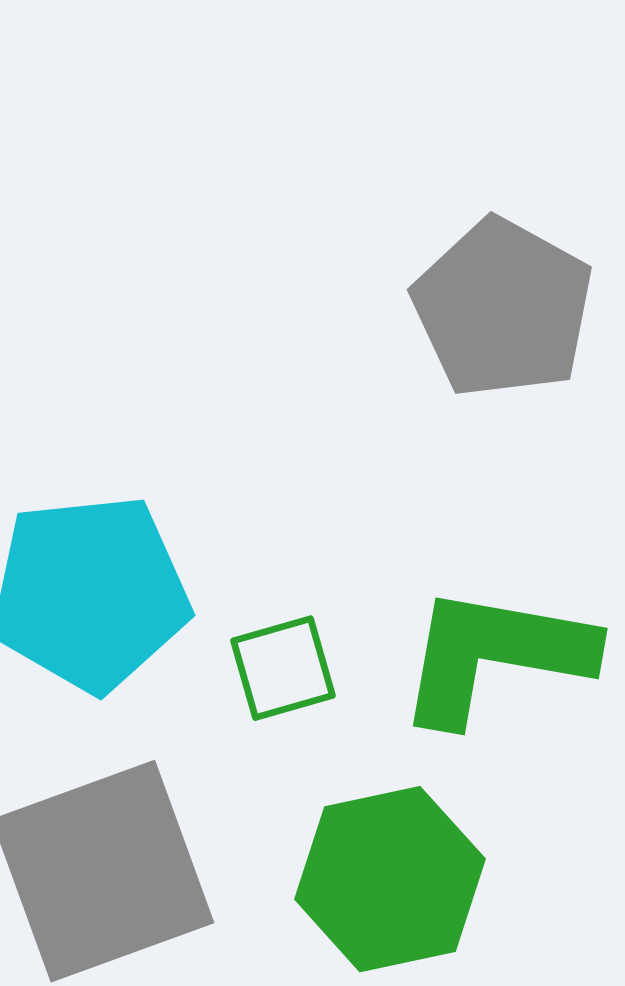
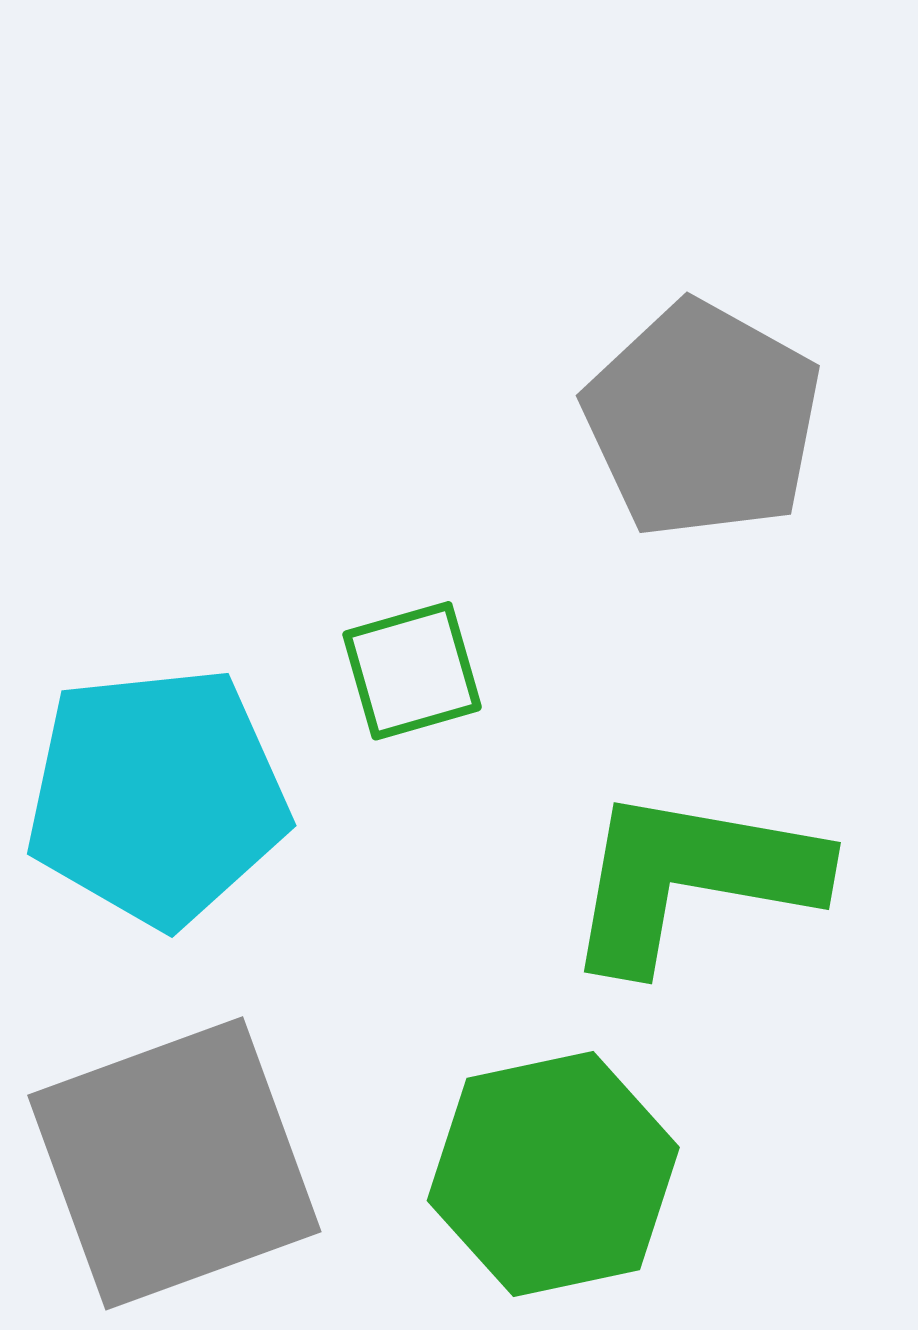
green square: (283, 668) -> (412, 671), moved

